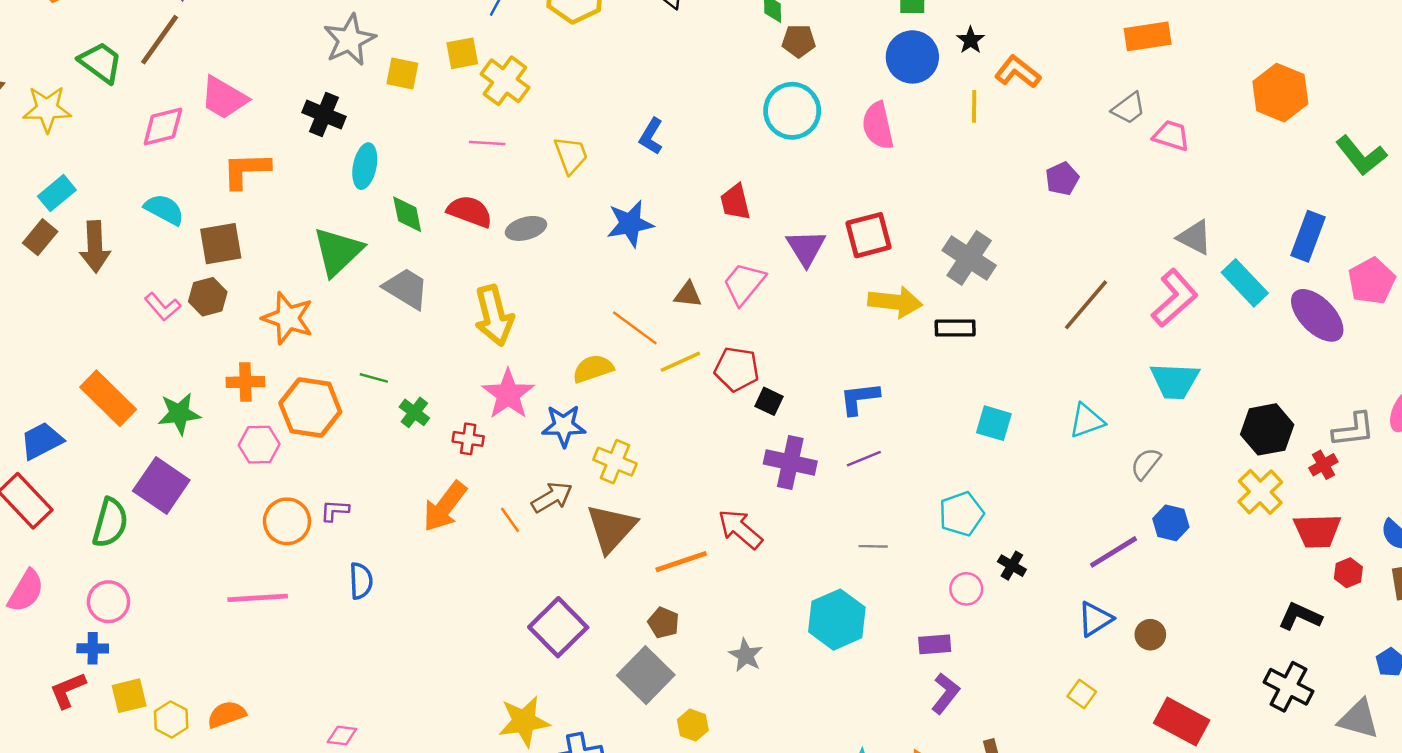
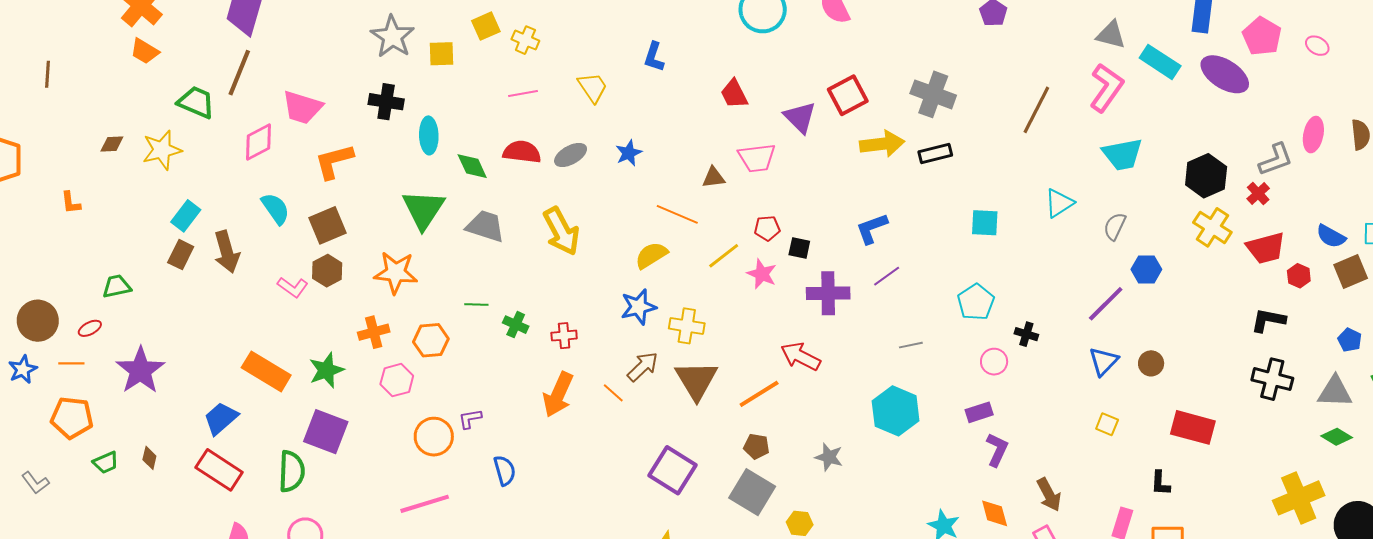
yellow cross: (505, 81) -> (525, 40), size x0.7
cyan semicircle: (164, 209) -> (275, 209), turned 40
blue star: (630, 224) -> (629, 153), moved, size x0.7
pink trapezoid: (744, 284) -> (757, 158), turned -123
yellow line: (680, 362) -> (724, 256), moved
red pentagon: (737, 369) -> (767, 228), size x0.7
pink star: (508, 394) -> (762, 274), moved, size x0.7
orange hexagon: (310, 407) -> (431, 340), size x0.7

